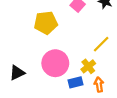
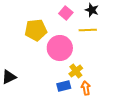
yellow line: (101, 44) -> (88, 30), moved, turned 42
pink circle: (55, 63) -> (60, 48), moved

